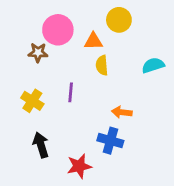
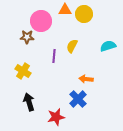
orange triangle: (93, 41) -> (65, 10), moved
yellow semicircle: (102, 65) -> (72, 46), turned 32
purple line: (71, 92) -> (54, 56), moved
blue cross: (110, 141) -> (78, 99), turned 30

